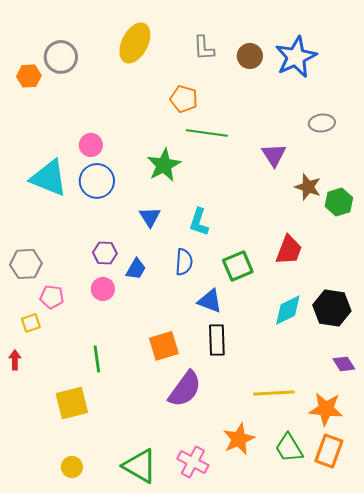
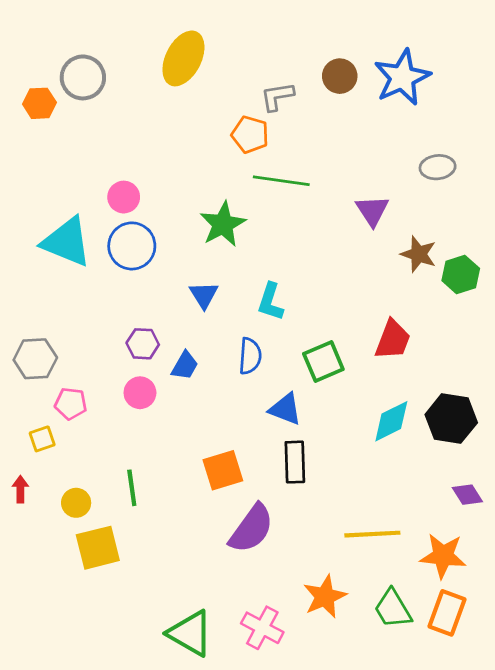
gray L-shape: (204, 48) -> (277, 96), moved, turned 84
yellow circle: (72, 467) -> (76, 503), moved

